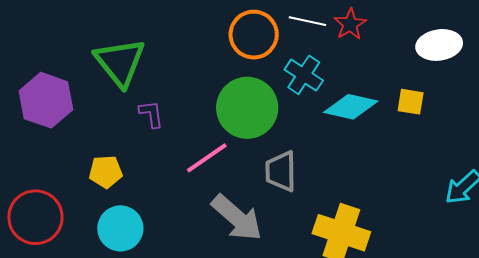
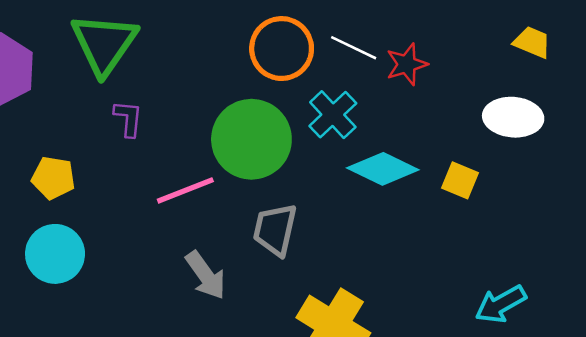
gray arrow: (237, 218) -> (206, 275), size x0.7

